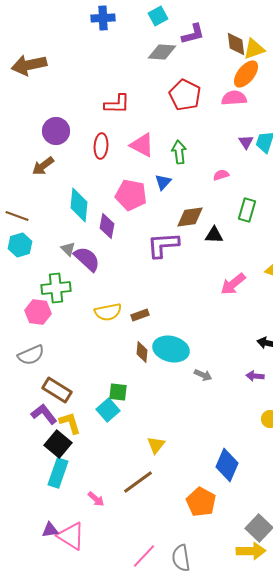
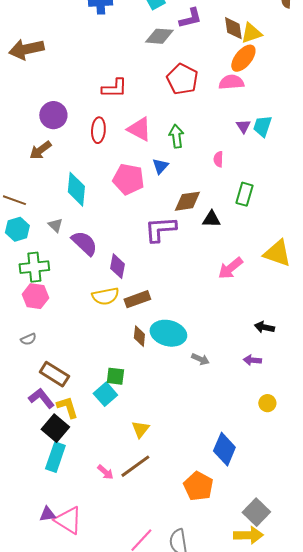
pink semicircle: (221, 175) -> (218, 159), turned -70
purple diamond: (107, 226) -> (117, 266), moved
gray triangle: (68, 249) -> (55, 225), moved
green cross: (56, 288) -> (34, 267), moved
brown rectangle: (140, 315) -> (137, 299), size x1.4
gray semicircle: (31, 355) -> (28, 339), size x0.6
yellow triangle: (156, 445) -> (140, 429), moved
pink arrow: (96, 499) -> (105, 472), moved

